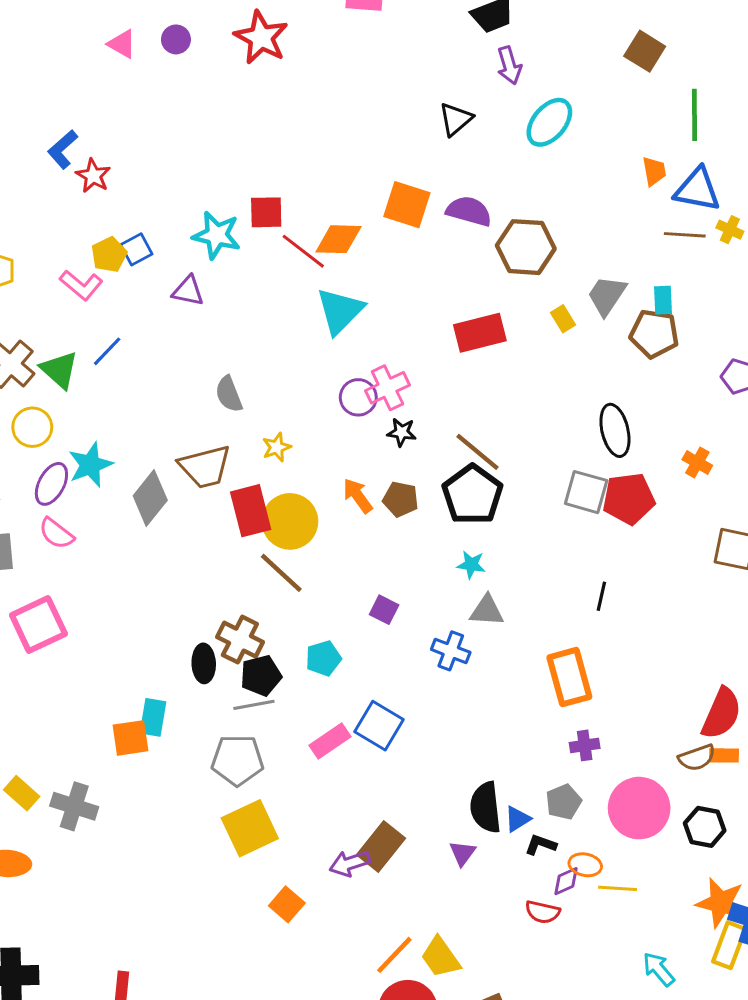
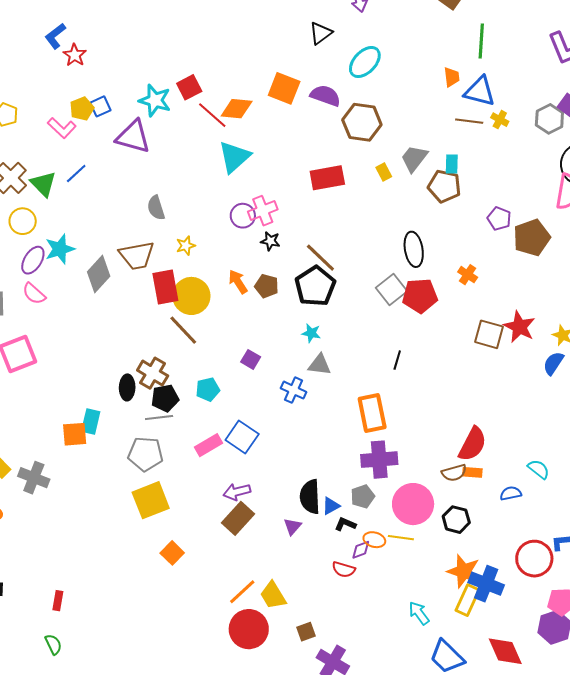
cyan ellipse: (549, 122) -> (365, 62), moved
red square: (266, 212) -> (189, 87), turned -30
purple triangle: (188, 291) -> (133, 137), size x1.6
gray square: (586, 492) -> (392, 289), turned 32
purple cross: (585, 745) -> (379, 460), size x1.8
purple arrow: (350, 863) -> (237, 492), moved
yellow line: (618, 888) -> (401, 538), moved

